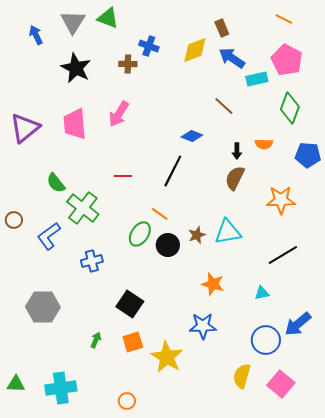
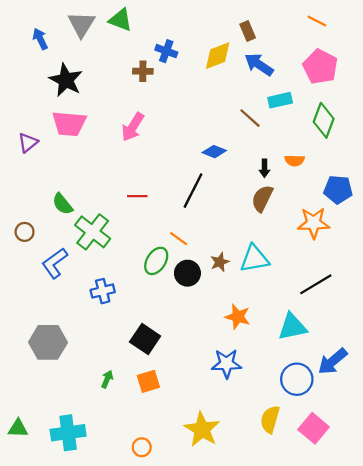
black star: (76, 68) -> (66, 80), moved
cyan rectangle: (257, 79) -> (280, 100), moved
pink trapezoid: (75, 124) -> (69, 124), moved, turned -80
purple triangle: (25, 128) -> (28, 143), size x0.6
blue pentagon: (308, 155) -> (338, 189), moved
brown circle: (14, 220) -> (25, 232), moved
cyan triangle: (262, 293) -> (292, 327), size x1.8
yellow star: (167, 357) -> (202, 429), moved

